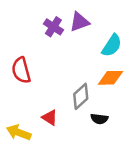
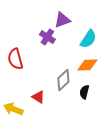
purple cross: (53, 27) -> (47, 37), moved
black semicircle: (99, 119) -> (84, 92), moved, turned 96

